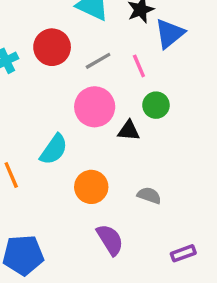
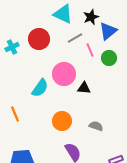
gray line: (98, 61) -> (75, 38), moved
green circle: (156, 105) -> (109, 58), moved
cyan semicircle: (54, 149) -> (40, 88), moved

